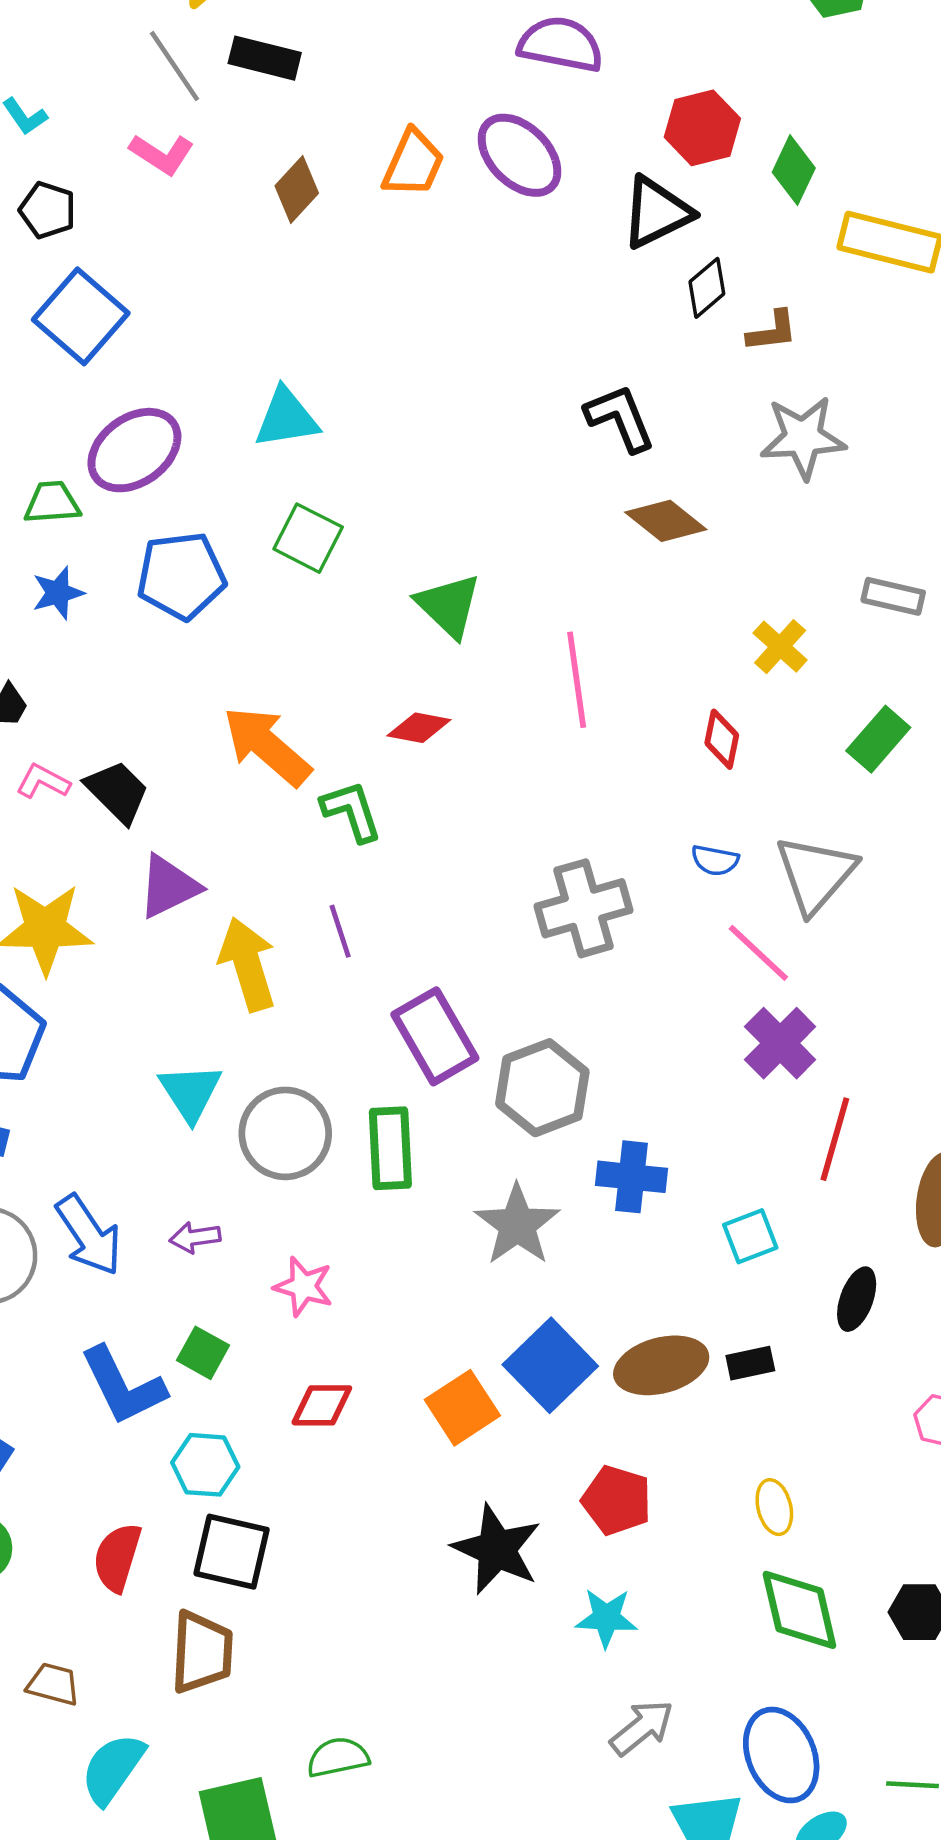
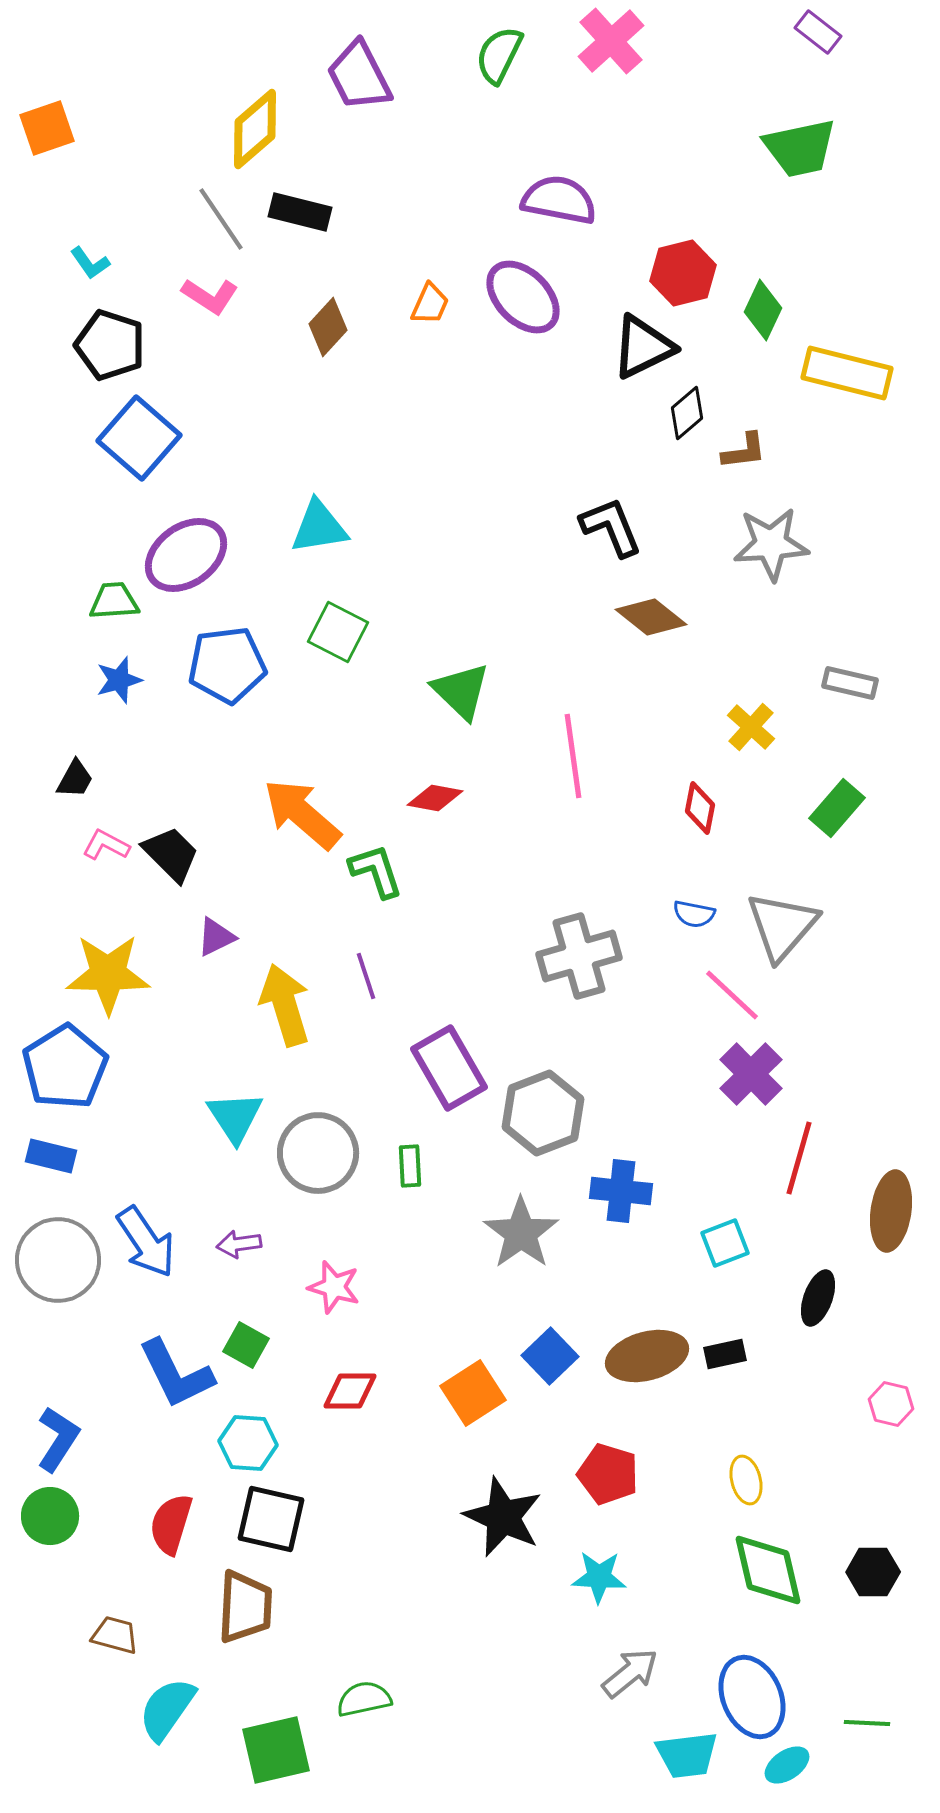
orange trapezoid: (413, 163) -> (430, 304), size x0.7
black pentagon: (48, 210) -> (110, 345), size x1.4
purple triangle: (169, 887) -> (216, 937), size x0.7
green rectangle: (390, 1148) -> (410, 1166), size x0.6
blue square: (550, 1365) -> (550, 1356), size x0.7

